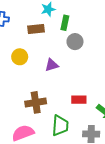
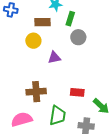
yellow circle: (20, 57) -> (33, 41), moved

